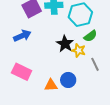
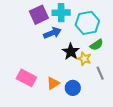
blue arrow: (22, 36) -> (52, 33), moved
orange triangle: (51, 85) -> (53, 83), moved, turned -32

